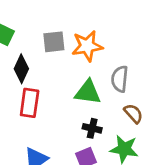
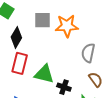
green triangle: (88, 92) -> (44, 74), moved

